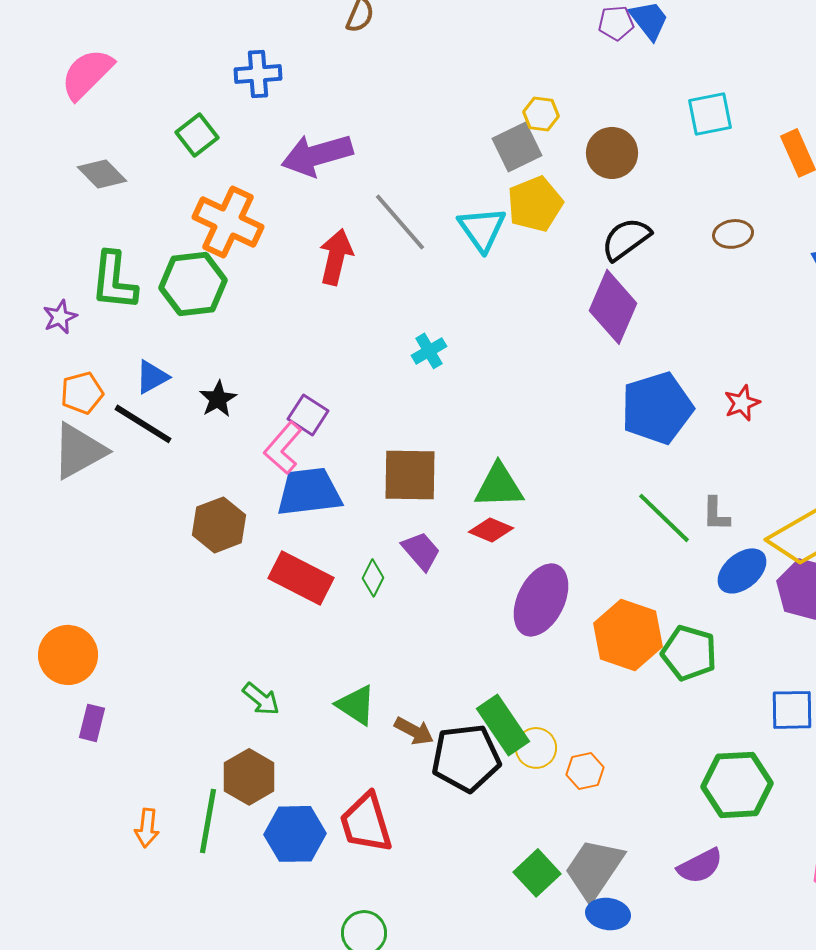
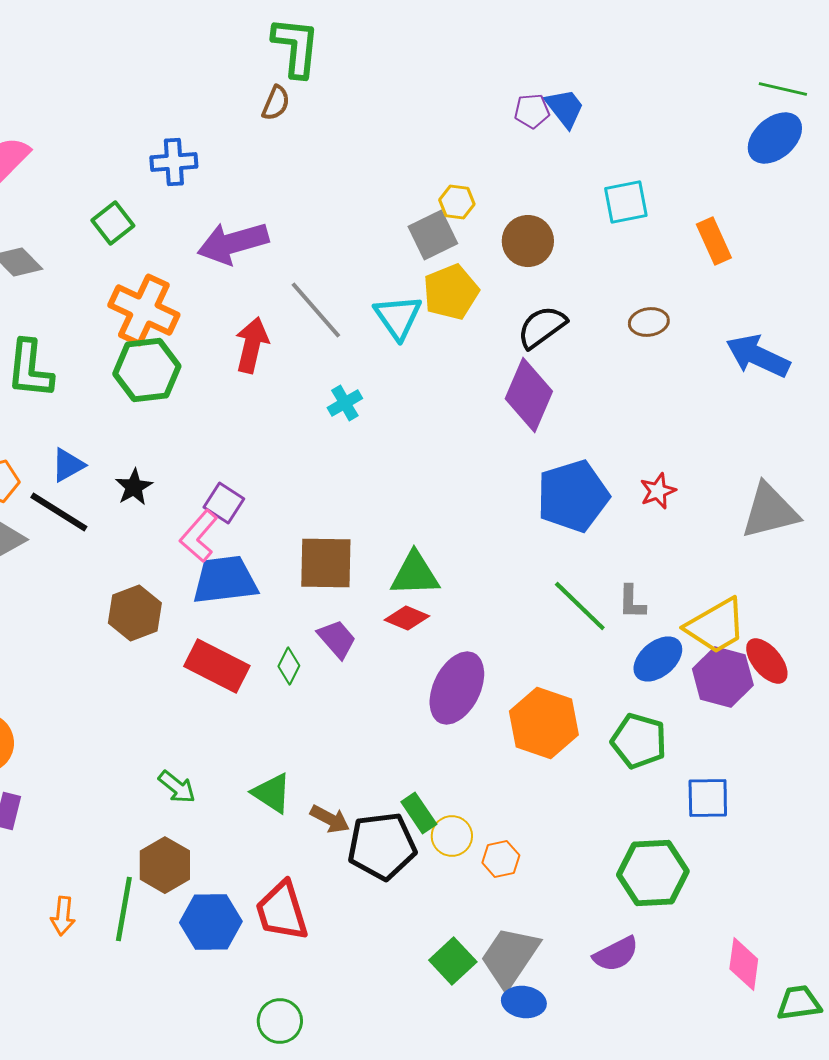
green hexagon: (193, 284) -> (147, 370), moved
cyan cross: (429, 351) -> (345, 403), moved
green pentagon: (689, 653) -> (639, 741), moved
green rectangle: (503, 725) -> (419, 813), size x0.7

